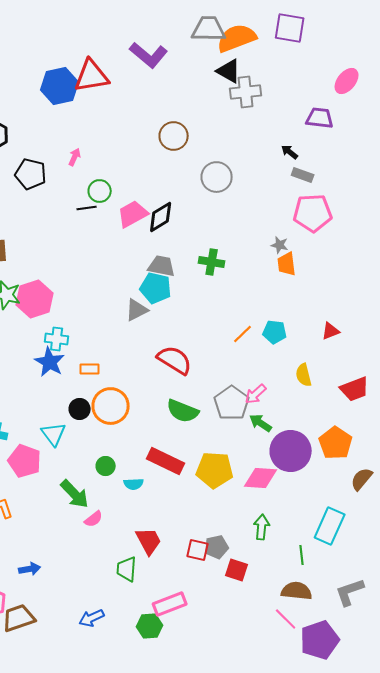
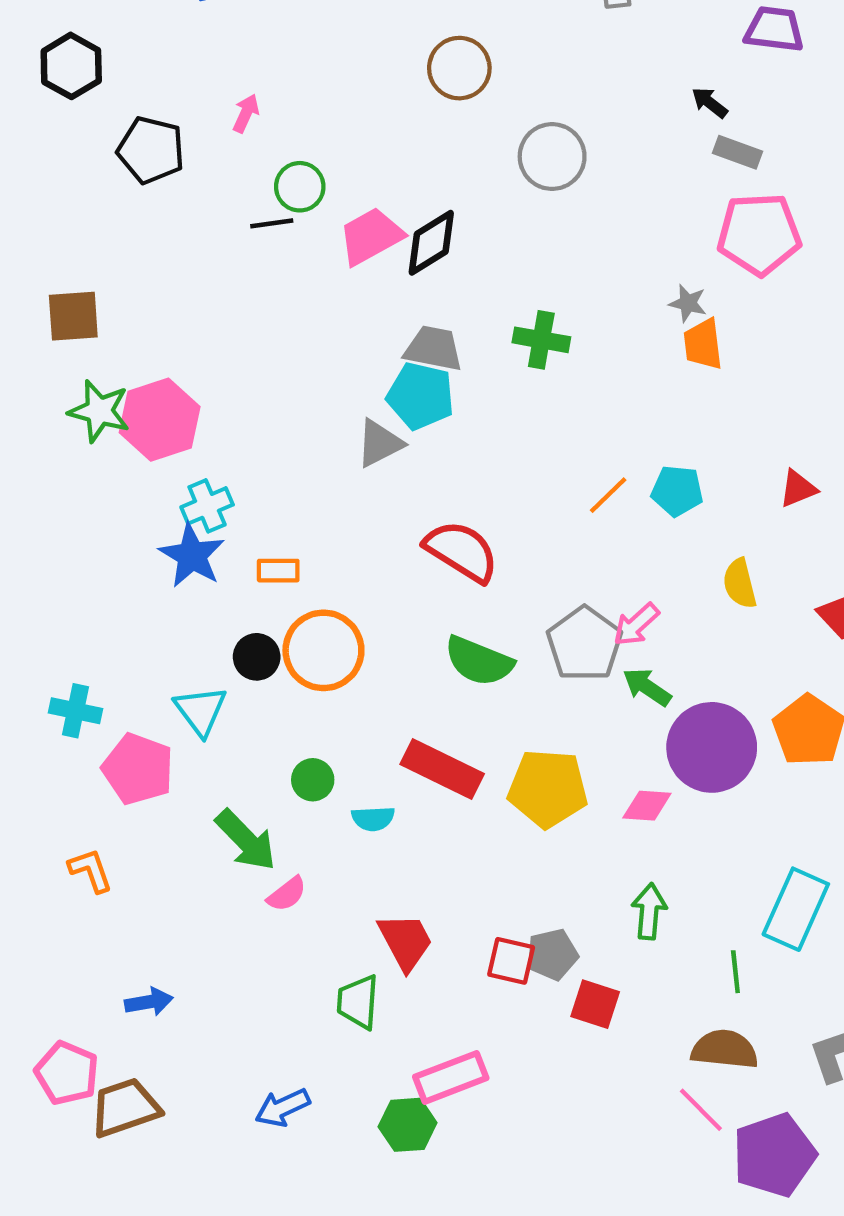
cyan cross: (57, 339) -> (207, 506), turned -30
pink diamond: (261, 478) -> (647, 806), size x0.7

